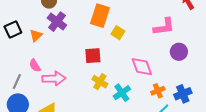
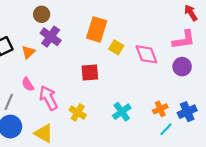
pink L-shape: (164, 27) -> (184, 40), moved
pink diamond: (142, 67) -> (146, 54), moved
pink arrow: (54, 79) -> (48, 98), turned -115
yellow cross: (100, 82) -> (78, 112), moved

